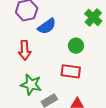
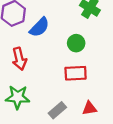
green star: (31, 85) -> (18, 97), moved

